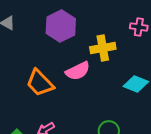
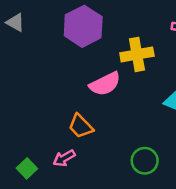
orange trapezoid: (40, 83) -> (81, 126), moved, size x0.7

